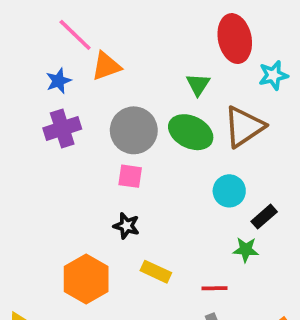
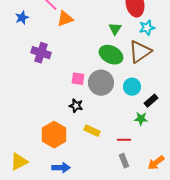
cyan star: (273, 75) -> (147, 28), moved
blue star: (59, 81) -> (22, 18), moved
purple cross: (62, 129) -> (41, 53), turned 36
gray circle: (134, 130) -> (101, 83), moved

